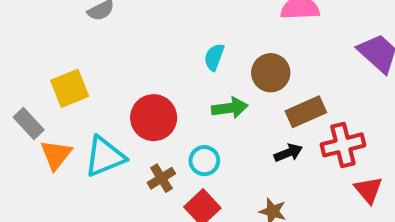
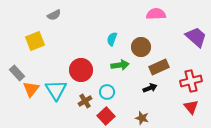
yellow square: (70, 88) -> (35, 41), moved
red cross: (343, 145) -> (191, 81), moved
cyan triangle: (105, 157) -> (56, 90), turned -40

